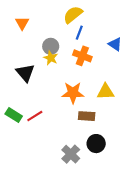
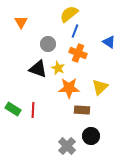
yellow star: (51, 58) -> (58, 68), moved
black triangle: (25, 73) -> (38, 69), moved, turned -30
yellow triangle: (106, 92) -> (100, 87), turned -42
red line: (35, 116) -> (33, 110), turned -56

